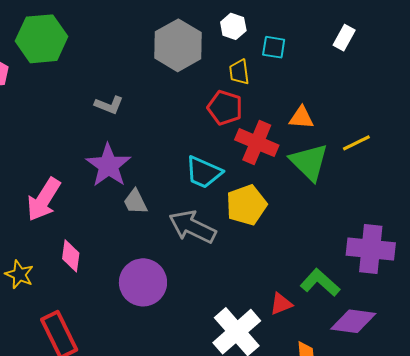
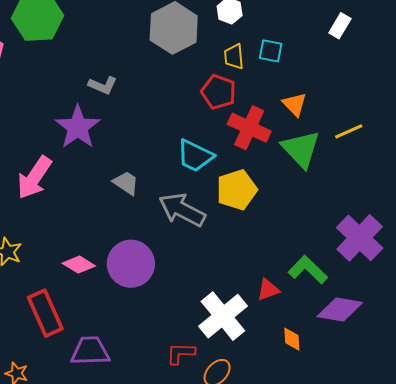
cyan square: (274, 47) -> (271, 51), moved
orange triangle: (301, 118) -> (295, 104), turned 40
purple star: (108, 165) -> (78, 127), moved
gray trapezoid: (135, 202) -> (126, 183), turned 148
purple cross: (371, 249) -> (360, 238), turned 36
pink diamond: (71, 256) -> (79, 265), moved, turned -68

